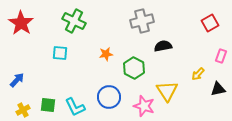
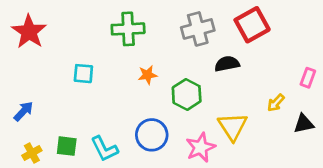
green cross: (74, 21) -> (128, 29), moved, turned -30
red square: (210, 23) -> (252, 25), moved, size x1.4
pink star: (144, 106) -> (201, 147), turned 30

